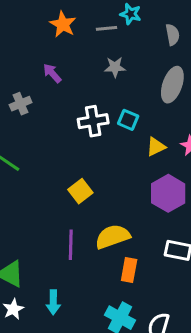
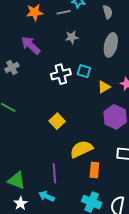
orange star: (63, 24) -> (35, 12), turned -30
purple arrow: (52, 73) -> (31, 45), size x1.5
purple line: (71, 245) -> (54, 173), moved
cyan arrow: (53, 302) -> (47, 196), turned 119

